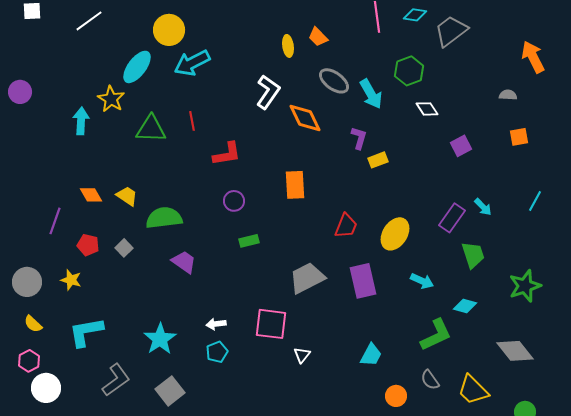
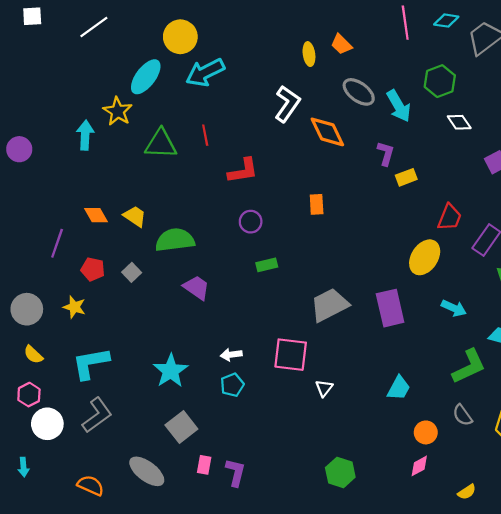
purple circle: (20, 92) -> (19, 149), moved
orange rectangle: (295, 185) -> (317, 204), size x0.7
red trapezoid: (346, 226) -> (450, 217), moved
gray L-shape: (116, 380) -> (97, 415), moved

